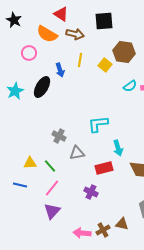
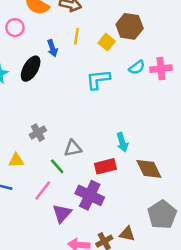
cyan L-shape: (98, 124) -> (98, 79), moved
gray cross: (59, 136) -> (38, 133), moved, turned 32
green line: (50, 166) -> (57, 166), moved
purple cross: (91, 192) -> (90, 195), size x1.6
purple triangle: (52, 211) -> (62, 213), moved

